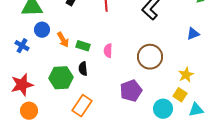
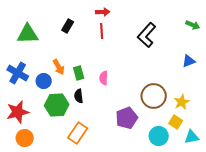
blue circle: (42, 30) -> (44, 81), moved
blue cross: (22, 46) -> (18, 73), size x1.5
green rectangle: (83, 46) -> (79, 73), turned 56
brown circle: (150, 57) -> (154, 96), moved

